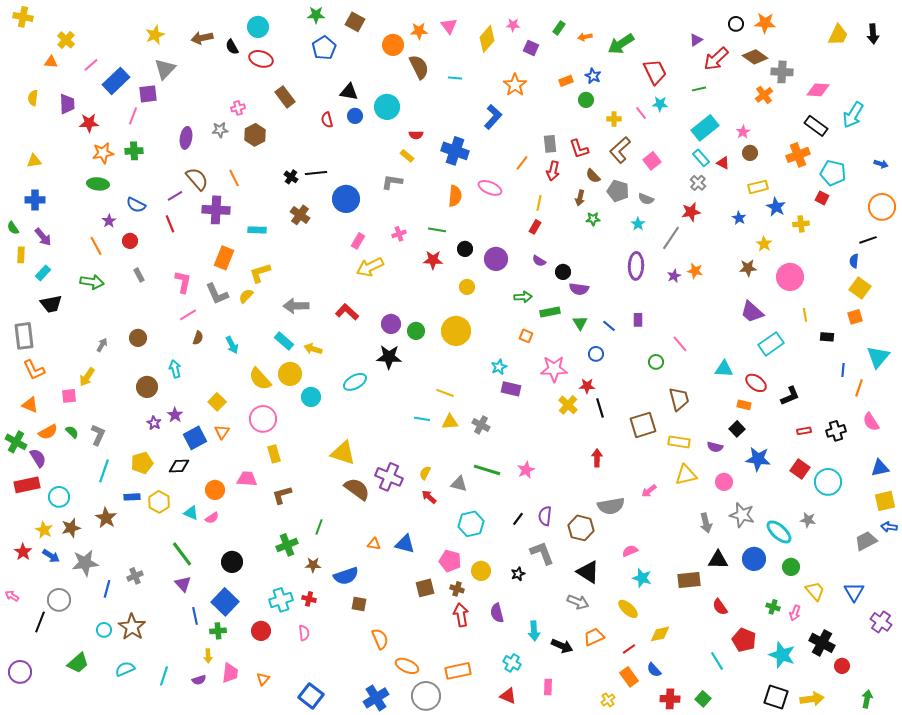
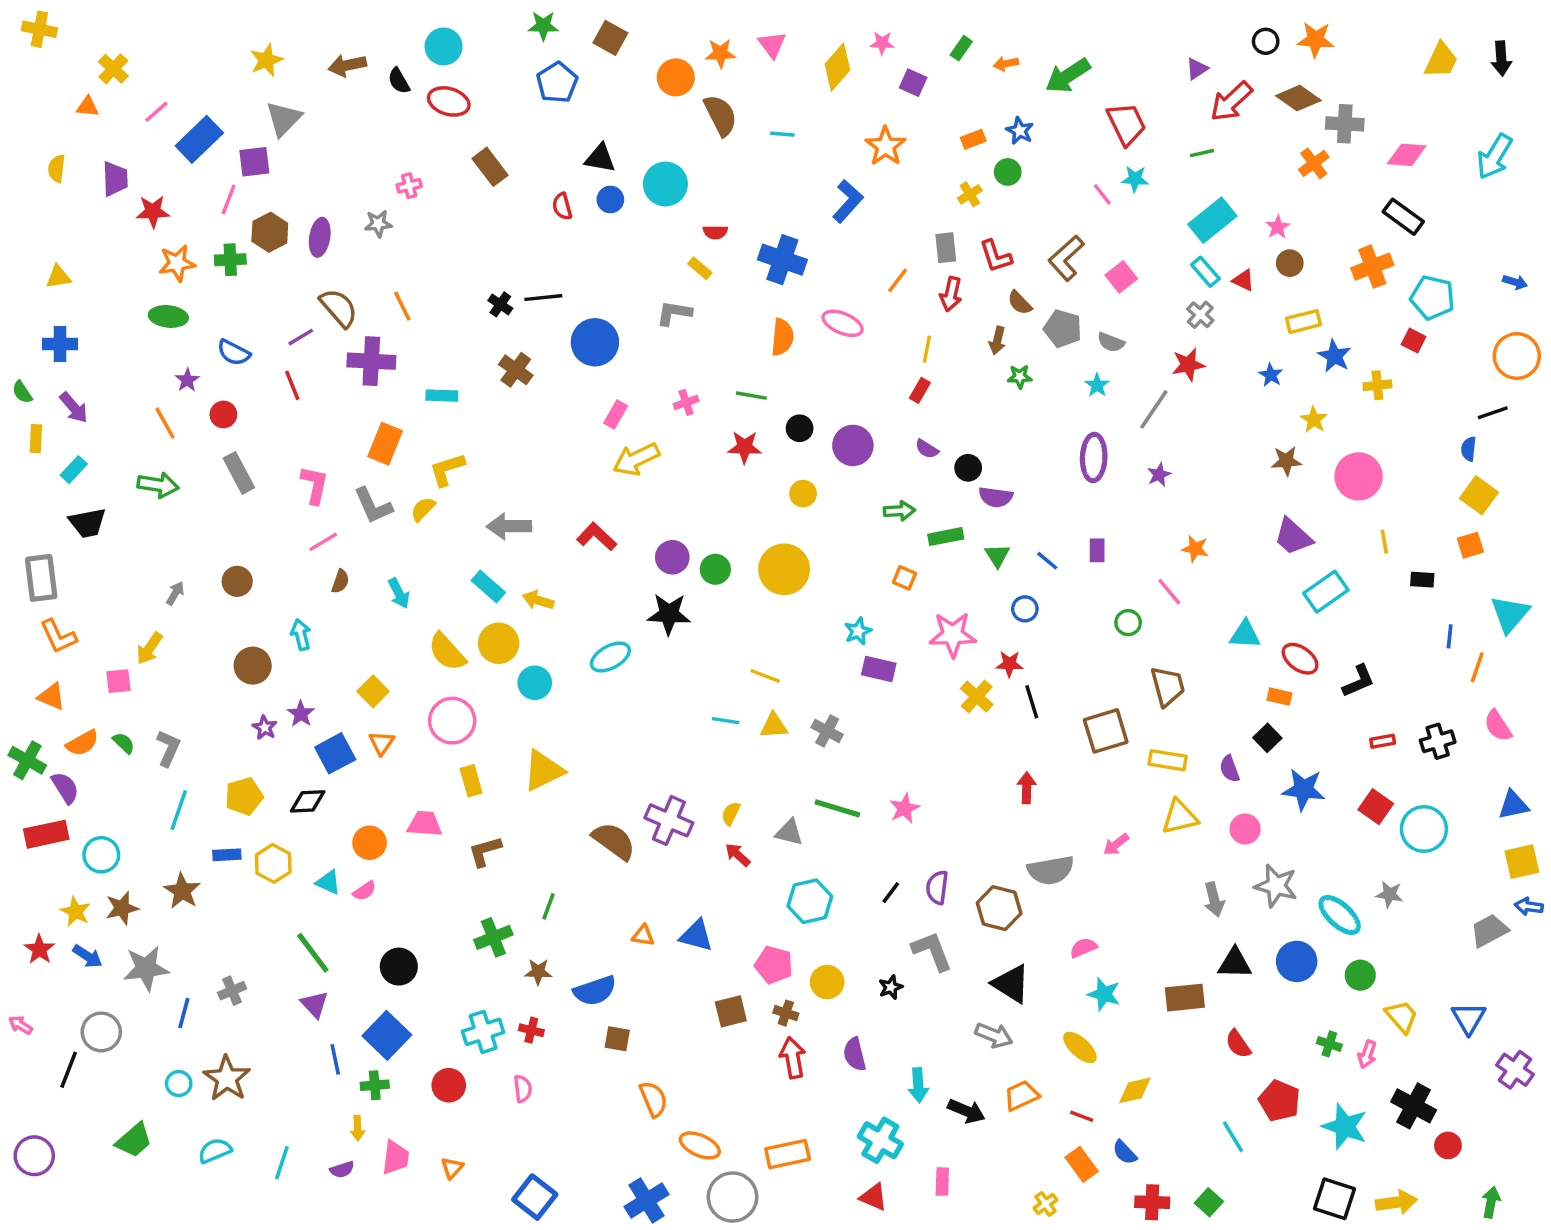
cyan arrow: (853, 115) -> (1494, 157), moved
yellow cross: (614, 119) -> (970, 194), moved, turned -32
brown hexagon: (255, 135) -> (270, 232), moved
orange star: (695, 271) -> (1195, 549), moved
gray rectangle: (139, 275) -> (239, 473), size x1.6
purple semicircle: (715, 447) -> (1230, 769), turned 56
yellow triangle: (343, 453) -> (543, 771), moved, turned -44
red line: (629, 649) -> (1082, 1116), turned 56
cyan cross: (512, 663) -> (880, 1140), size x1.4

